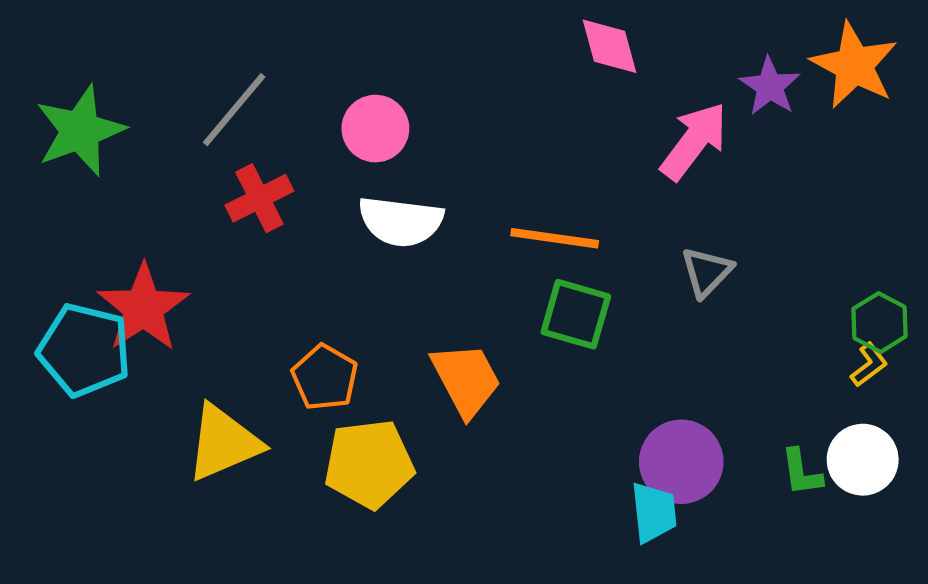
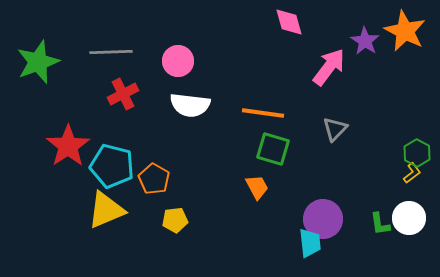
gray line: (234, 110) -> (111, 52), turned 48
cyan pentagon: (84, 350) -> (112, 166), moved
orange trapezoid: (466, 380) -> (257, 187), moved, size x0.7
yellow pentagon: (369, 464) -> (175, 220), size x0.6

